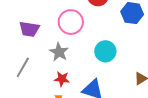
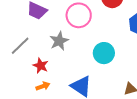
red star: (62, 79) -> (41, 66), moved

